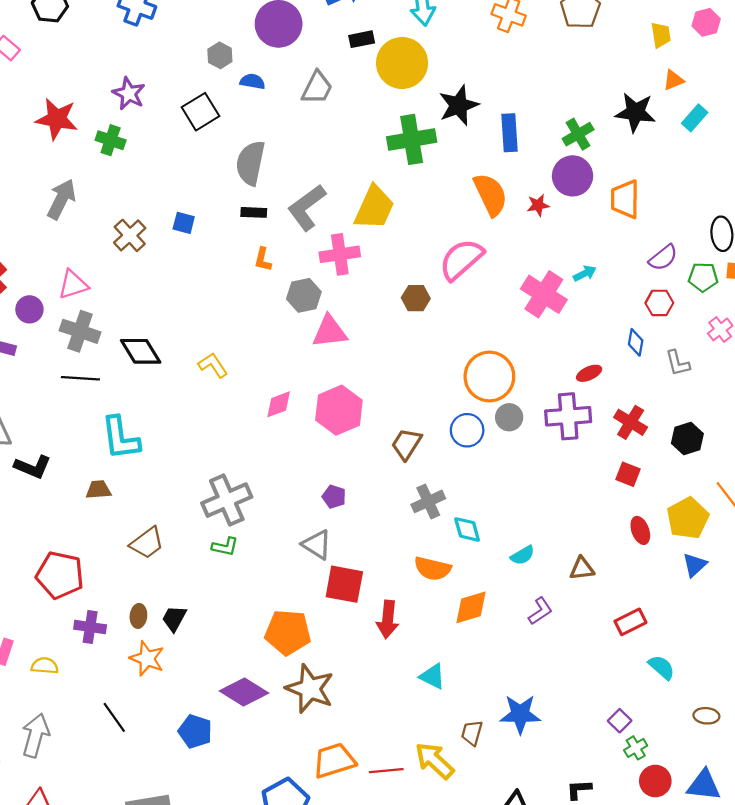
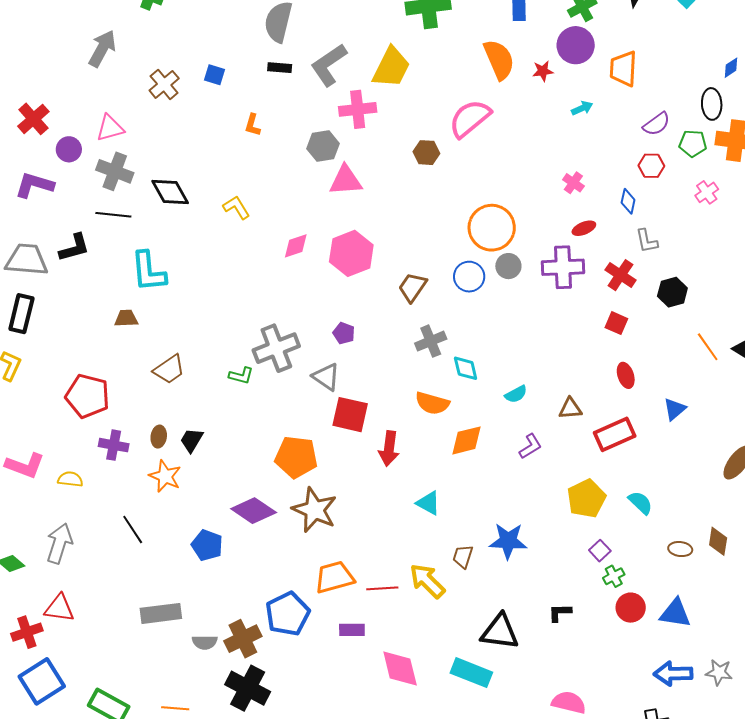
orange L-shape: (263, 259) -> (253, 125), moved
cyan arrow: (585, 273) -> (582, 108), moved
pink cross: (544, 294) -> (573, 183), moved, size x0.5
gray L-shape: (678, 363) -> (647, 241), moved
black L-shape: (33, 467) -> (74, 248), moved, turned -40
gray cross: (227, 500) -> (276, 348), moved
yellow pentagon: (688, 518) -> (586, 499), moved
red rectangle: (630, 622) -> (615, 434), moved, size x1.4

